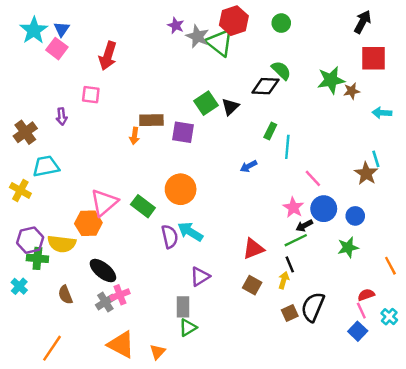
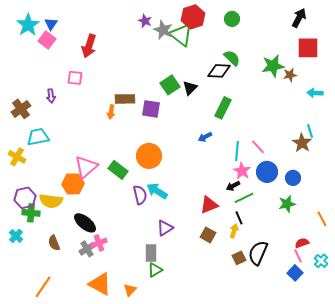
green rectangle: (270, 131) -> (223, 108), size x1.5
cyan line: (287, 147) -> (237, 151), moved
black arrow: (304, 226) -> (233, 186), moved

